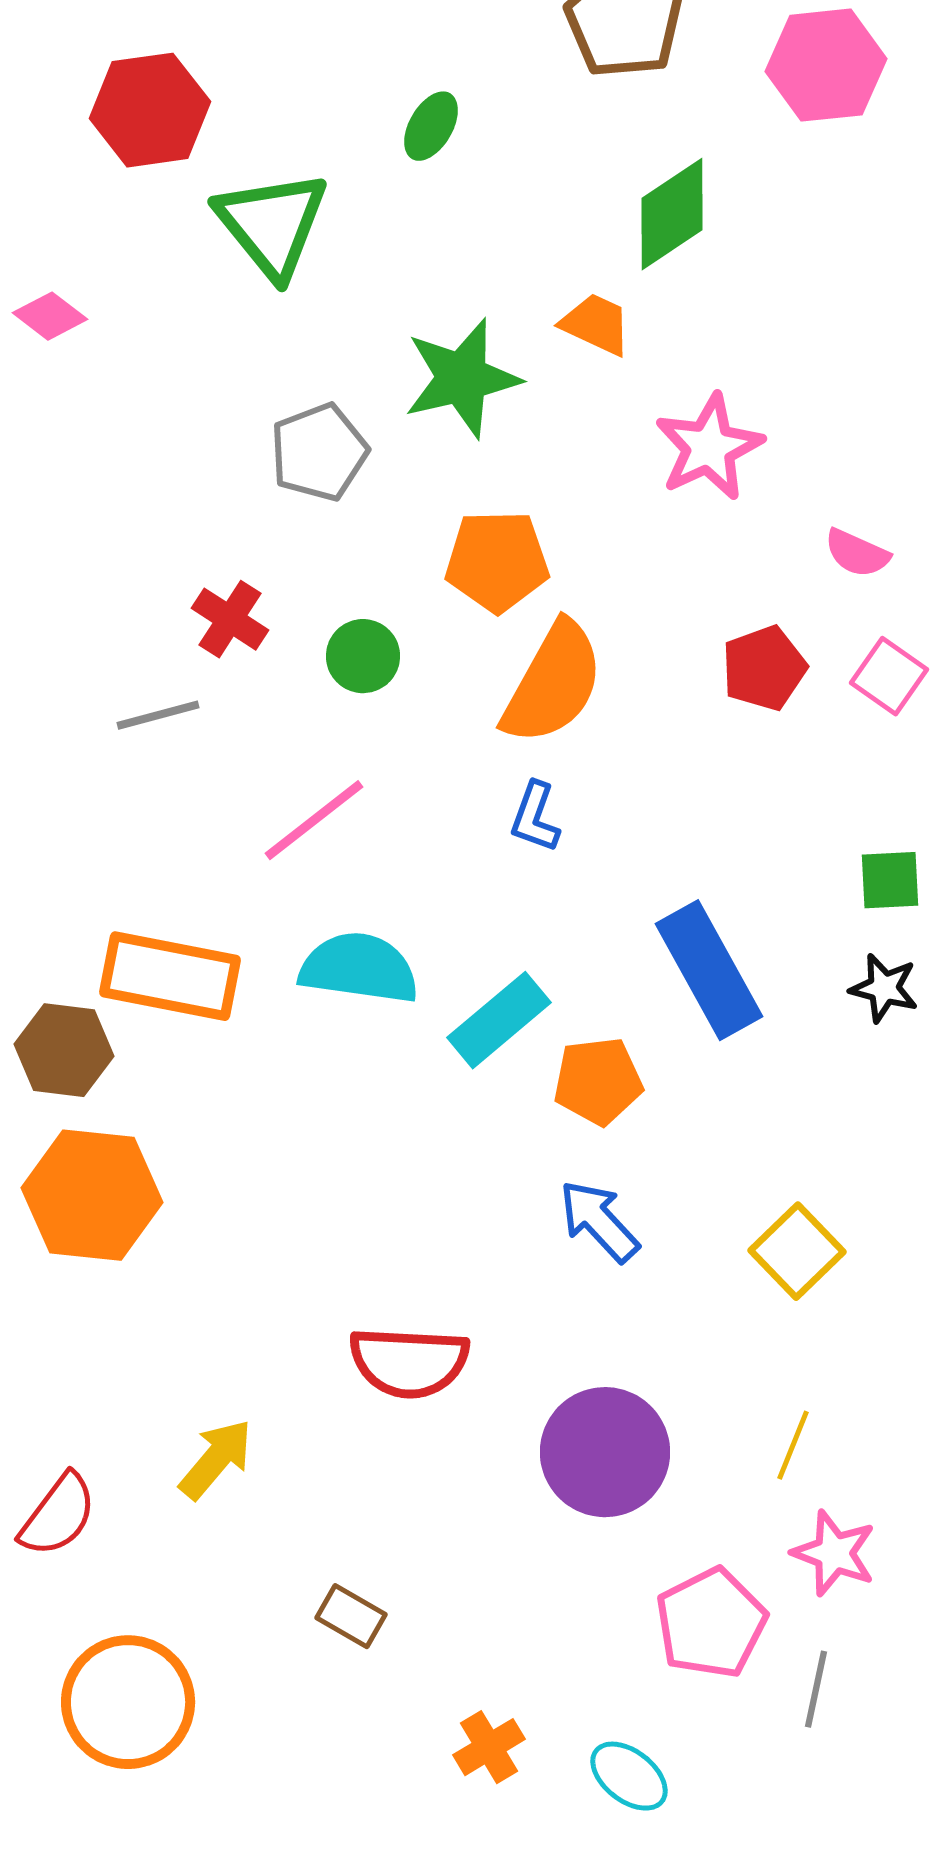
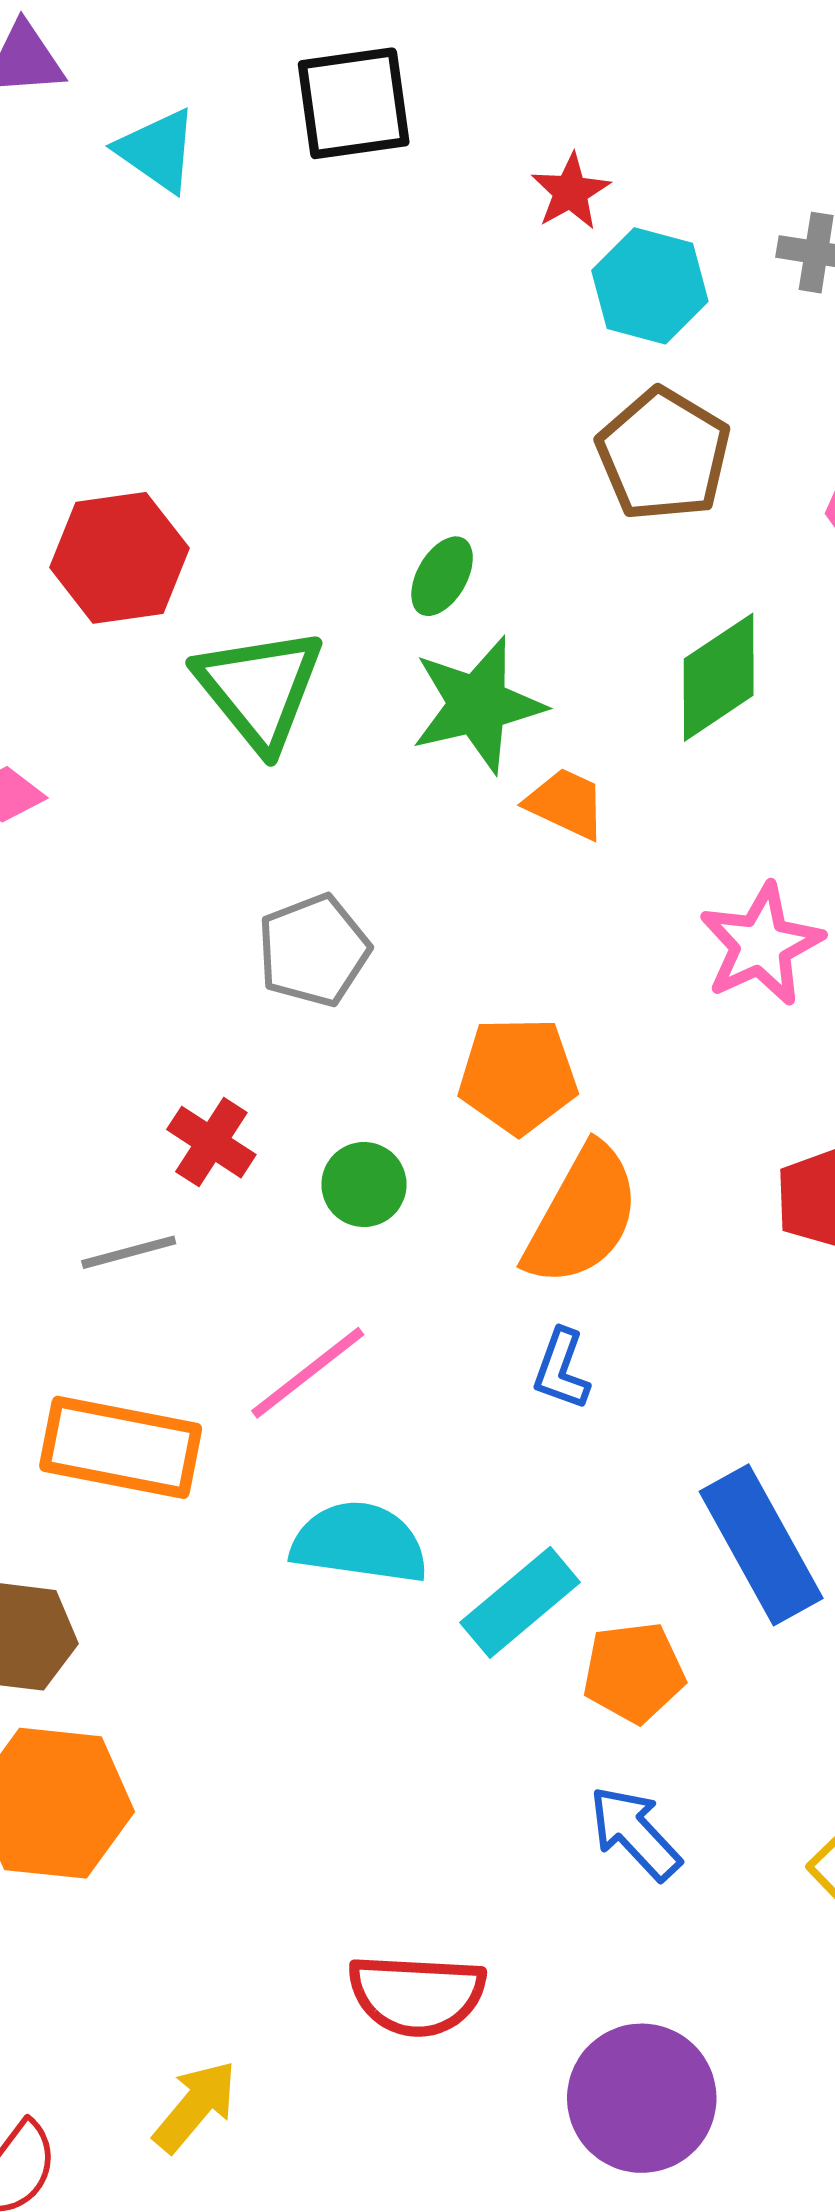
orange trapezoid: (596, 324) -> (566, 803), moved
green star: (462, 378) -> (478, 705), moved
orange rectangle: (170, 976) -> (121, 1447), moved

